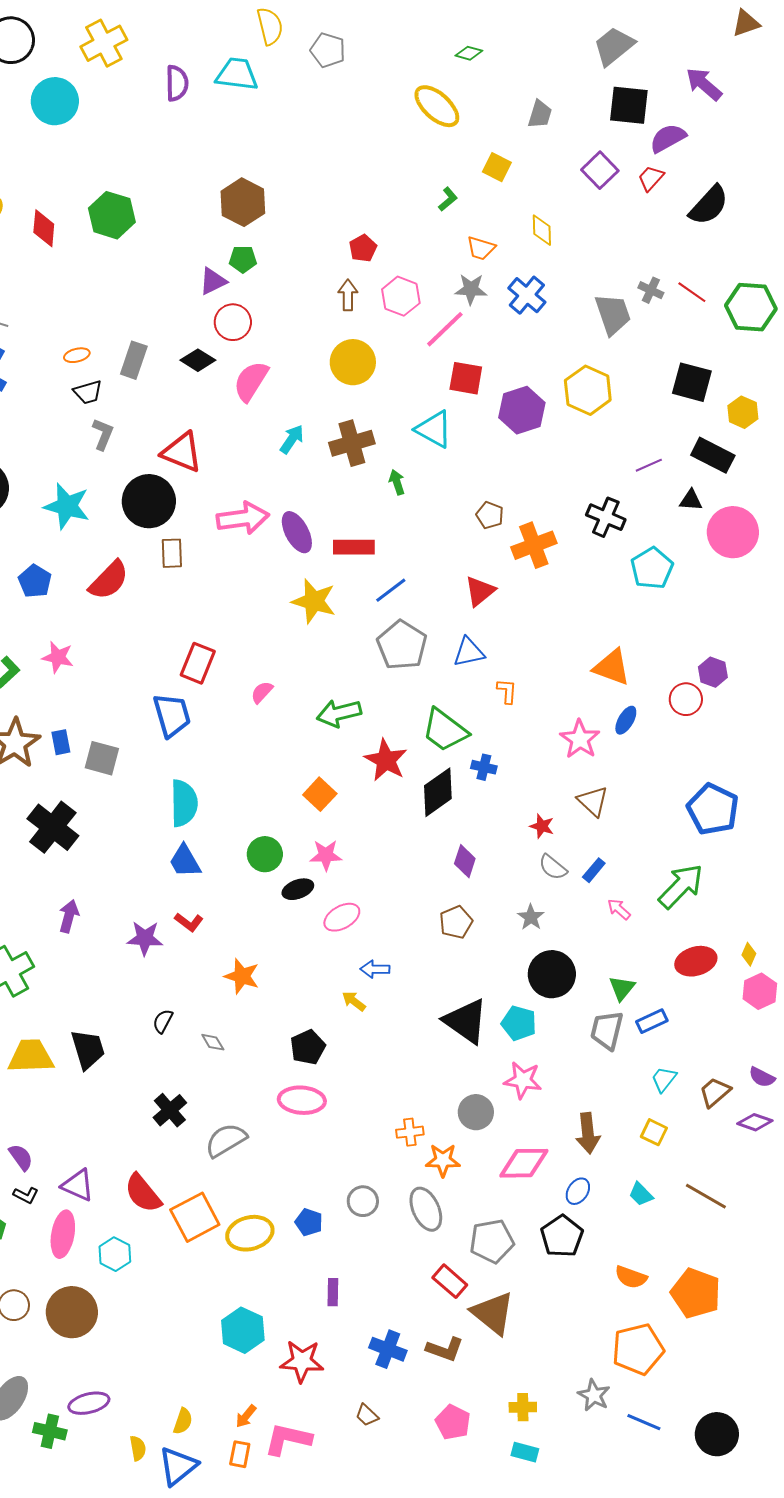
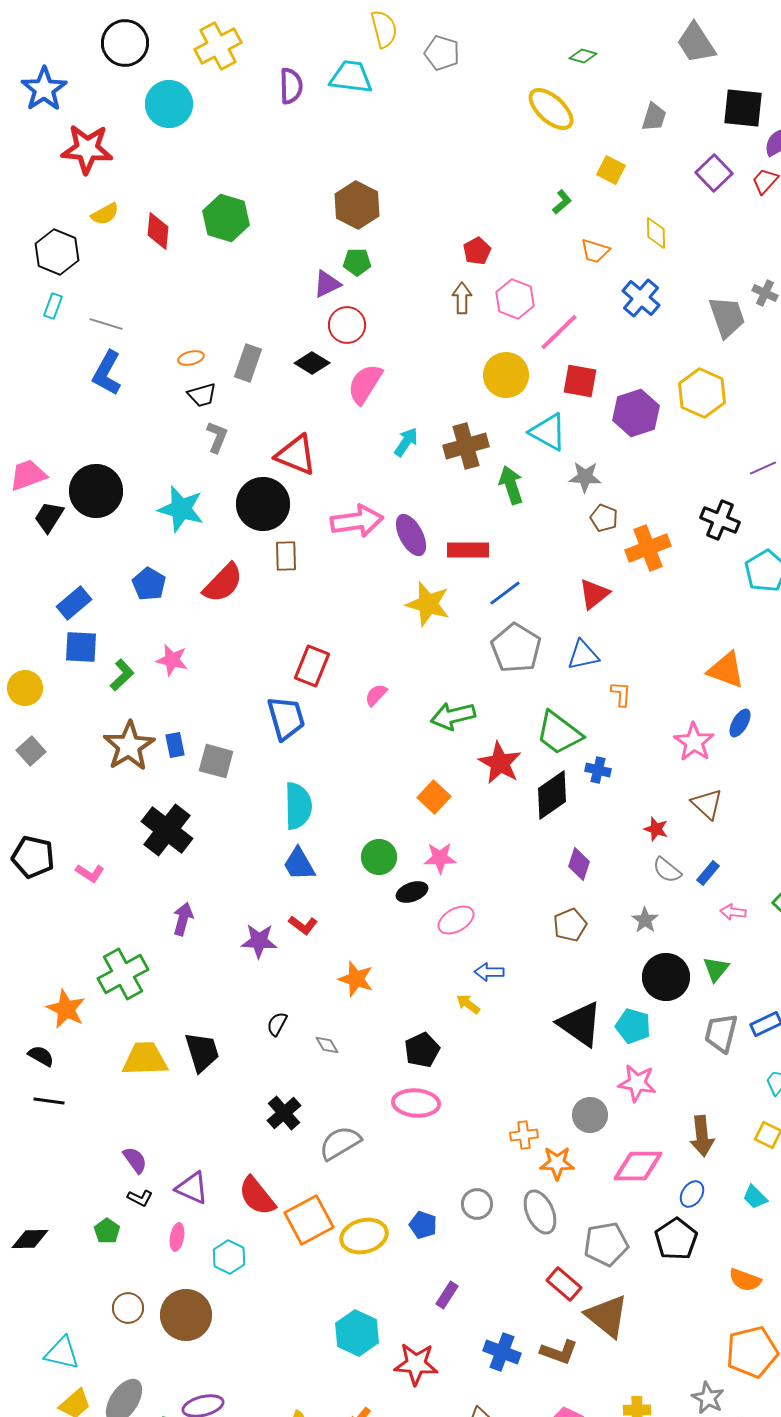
gray trapezoid: (614, 46) -> (696, 43), moved, turned -84
gray star: (471, 289) -> (585, 477), moved
yellow circle: (353, 362) -> (506, 375), moved
green arrow: (397, 482) -> (511, 485), size x1.5
pink arrow: (619, 909) -> (733, 912), turned -35
green triangle: (622, 988) -> (716, 969), moved
pink ellipse: (63, 1234) -> (177, 1237), size x0.6
purple rectangle: (333, 1292) -> (447, 1295), turned 32

